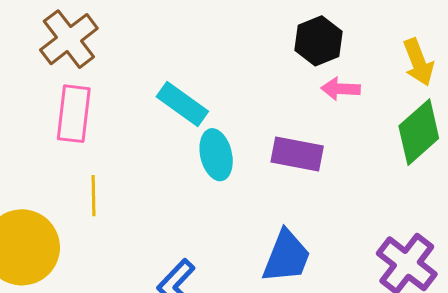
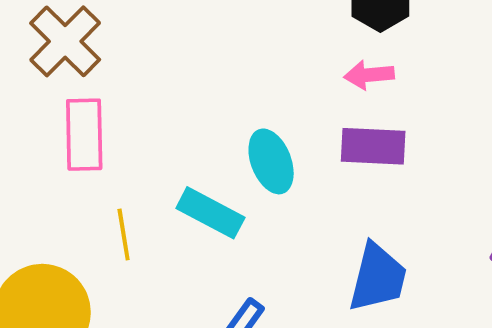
pink arrow: (340, 89) -> (369, 75), moved
cyan rectangle: (182, 104) -> (210, 213), moved

